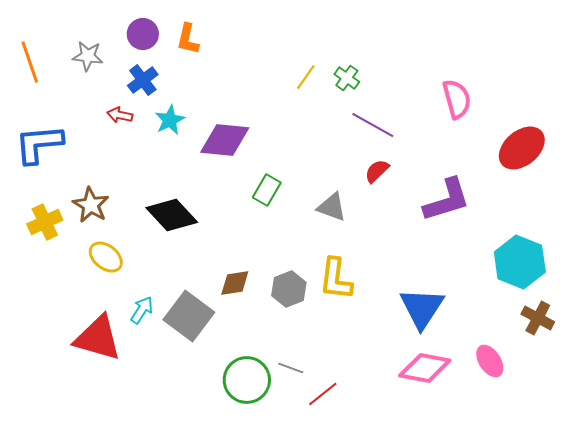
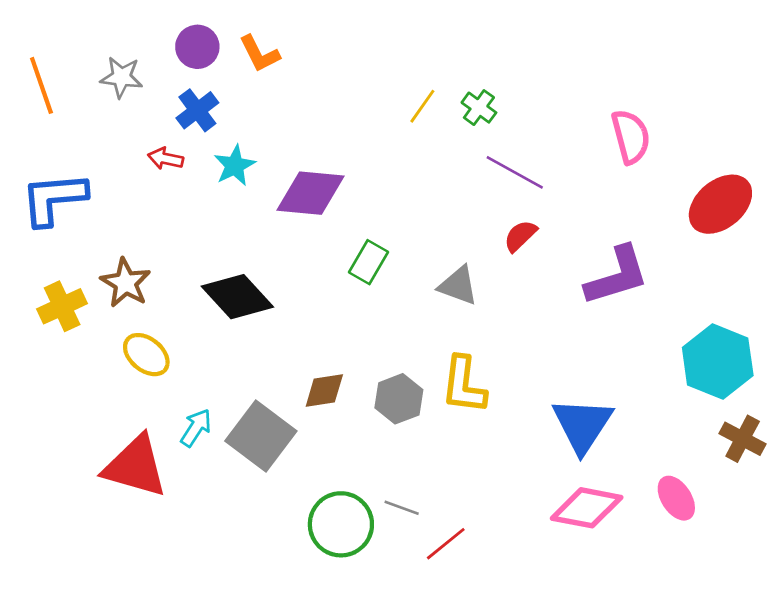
orange L-shape: (188, 39) -> (259, 54), turned -40

